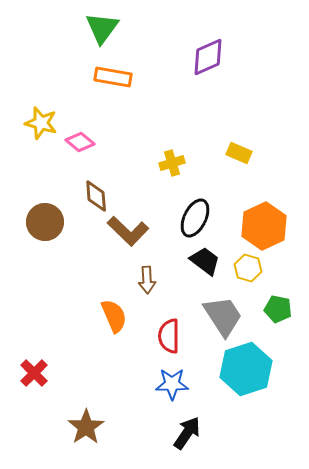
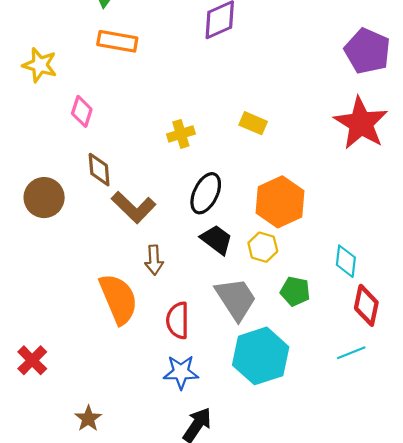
yellow star: (41, 123) -> (40, 65), moved
pink diamond: (80, 142) -> (82, 111), turned 68
orange semicircle: (114, 316) -> (118, 299), size x1.4
brown star: (86, 427) -> (88, 418), size x0.7

